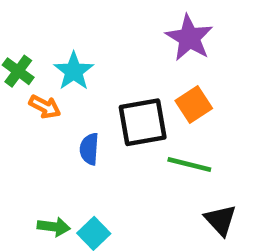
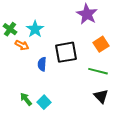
orange square: (194, 104) -> (101, 44), moved
green line: (189, 164) -> (98, 71), moved
green arrow: (54, 227) -> (26, 99), turned -136

